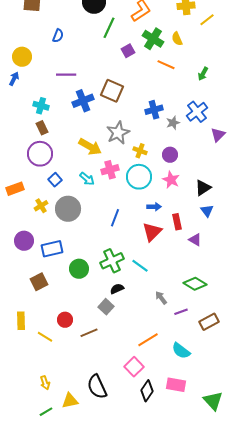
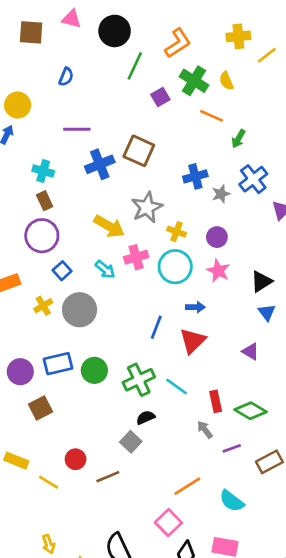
green arrow: (203, 74) -> (238, 139), moved
blue line: (115, 218) -> (156, 327), moved
red rectangle: (177, 222) -> (216, 401), moved
purple circle: (24, 241) -> (20, 372), moved
green circle: (79, 269) -> (94, 370), moved
yellow rectangle: (21, 321) -> (16, 461), turned -66

